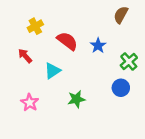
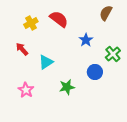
red semicircle: (67, 41) -> (59, 19), moved
blue circle: (121, 88) -> (95, 72), moved

